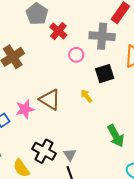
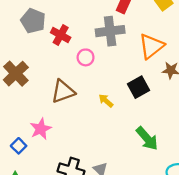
black square: (105, 74) -> (138, 87), moved
brown triangle: (50, 100) -> (63, 91), moved, turned -40

